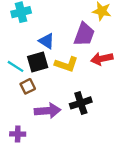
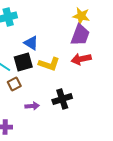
purple trapezoid: (84, 34) -> (80, 35), moved
purple arrow: (48, 111) -> (32, 106), size x0.6

